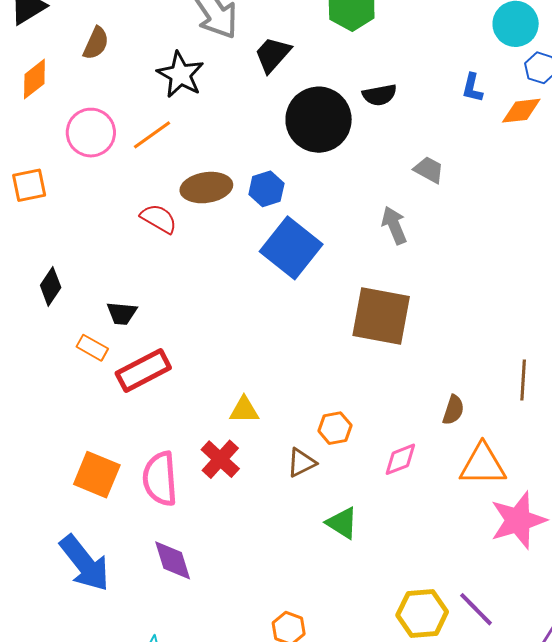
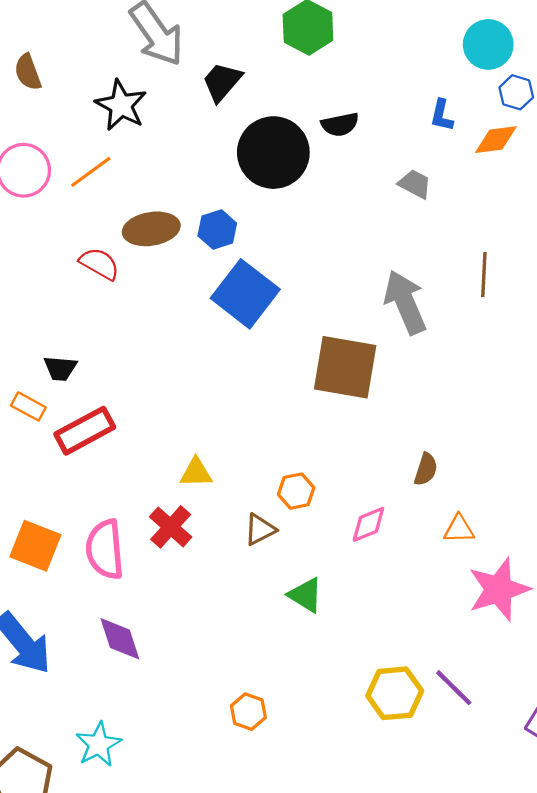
brown semicircle: (96, 43) -> (28, 72), turned 136
gray trapezoid: (429, 170) -> (415, 184), moved
gray arrow: (394, 225) -> (405, 302), moved, size x1.5
brown line: (523, 380) -> (484, 275), moved
orange triangle: (483, 465) -> (459, 529), size x0.6

